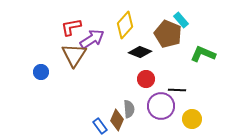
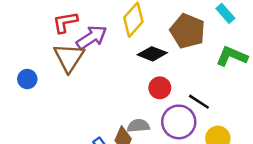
cyan rectangle: (181, 20) -> (225, 13), moved
black line: (177, 90) -> (199, 102), turned 30
gray semicircle: (129, 109) -> (138, 126), turned -90

